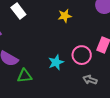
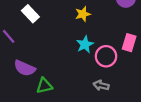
cyan star: (56, 62) -> (85, 45), moved
gray arrow: (90, 80) -> (101, 85), moved

